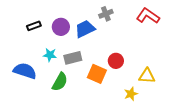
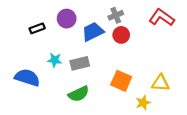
purple circle: (61, 27) -> (67, 19), moved
red circle: (116, 61) -> (121, 35), moved
orange square: (97, 74) -> (121, 81), moved
green semicircle: (60, 82) -> (79, 94), moved, turned 36

